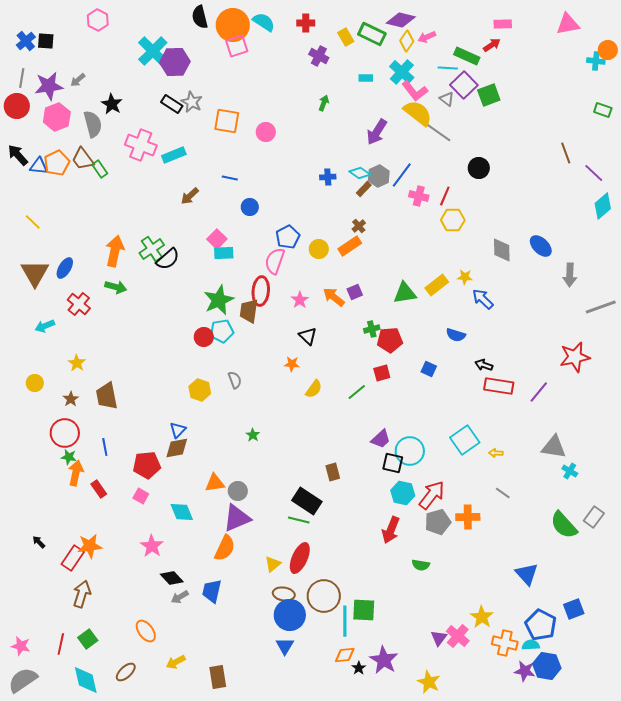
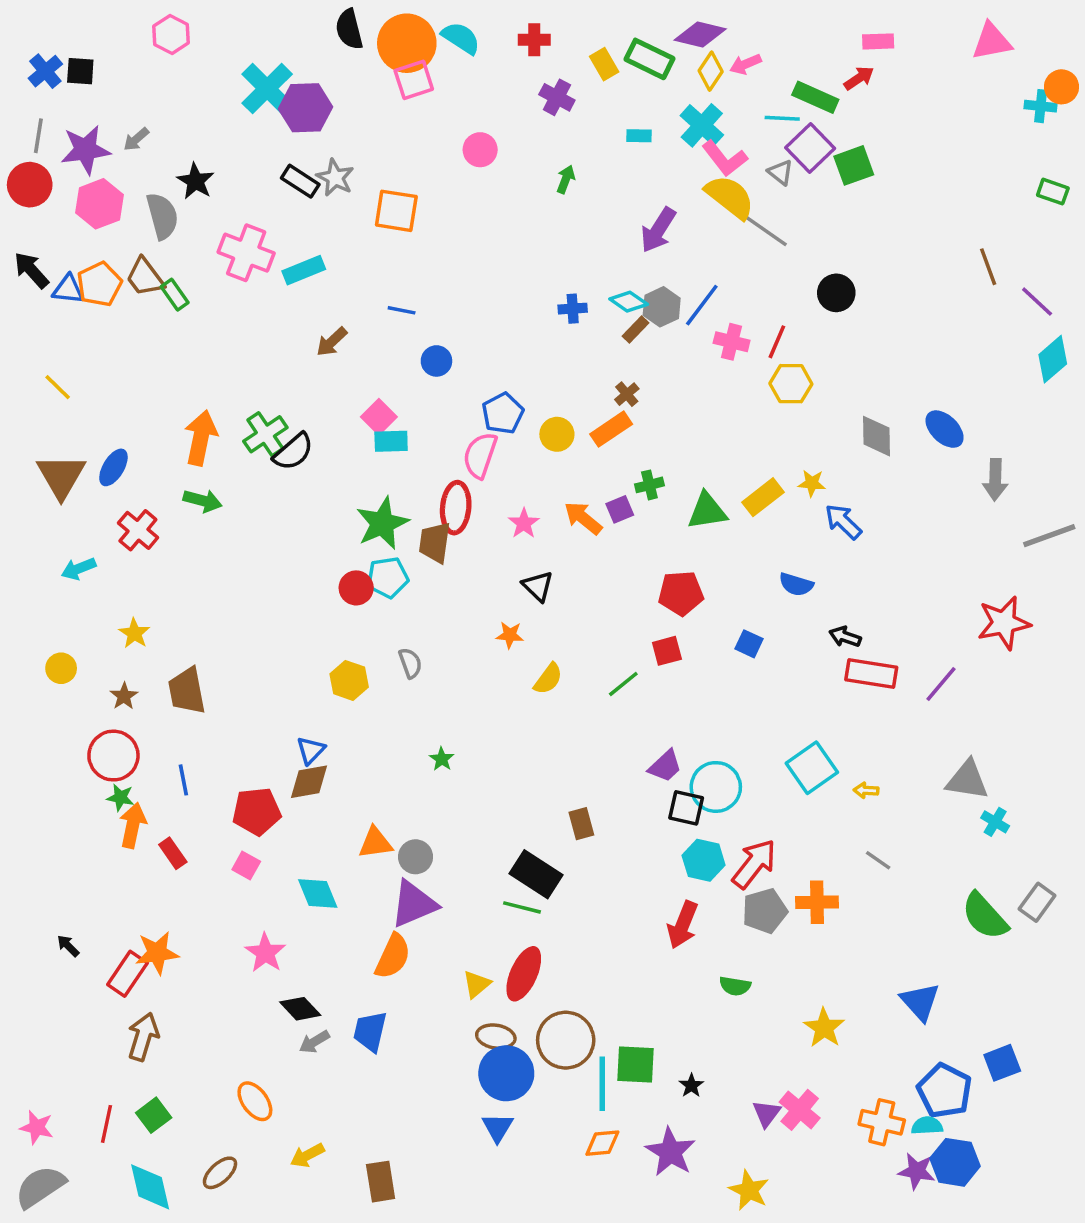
pink circle: (266, 132) -> (480, 150), moved
green cross: (372, 329) -> (649, 485), moved
yellow star: (482, 617) -> (824, 1028), moved
black star: (359, 668) -> (691, 1086), moved

